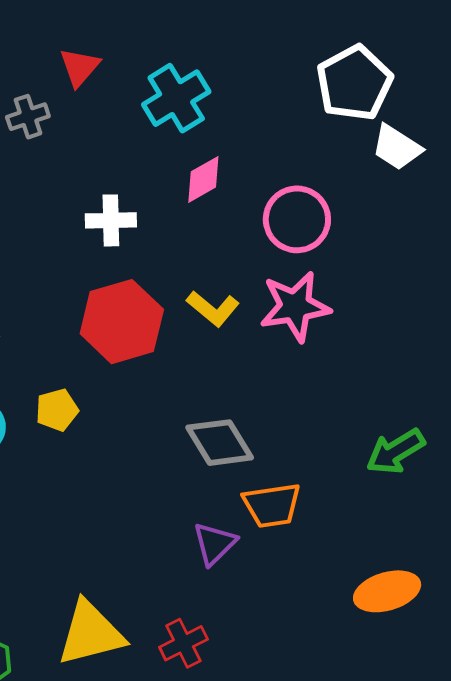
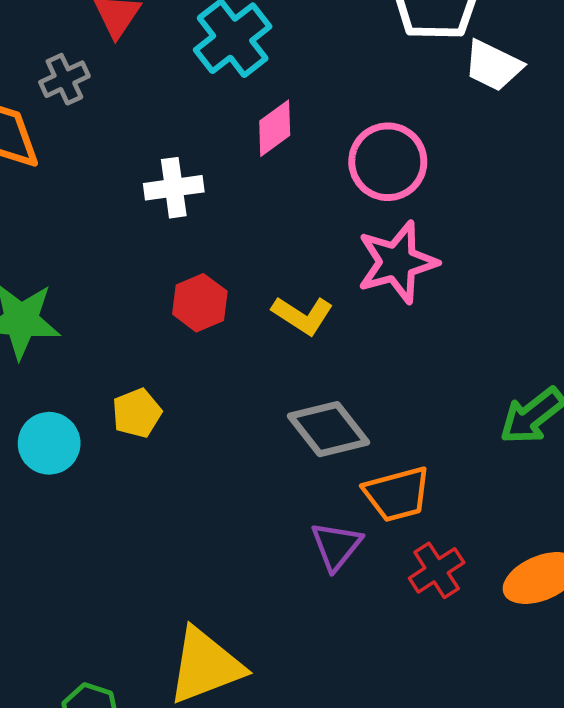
yellow L-shape: (213, 309) -> (303, 315), moved
red hexagon: (122, 322) -> (200, 303), size x0.6
red cross: (183, 643) -> (437, 570), moved

